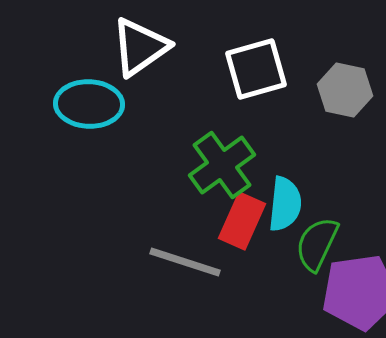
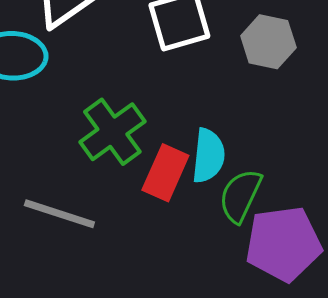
green cross: (222, 165) -> (112, 132), moved
gray line: (185, 262) -> (59, 214), moved

